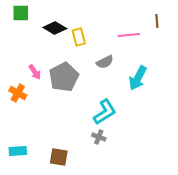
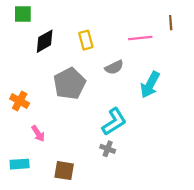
black diamond: (55, 28) -> (45, 41), moved, turned -60
pink arrow: (35, 72) -> (38, 134), moved

